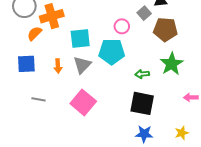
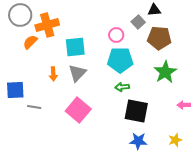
cyan pentagon: (112, 52) -> (120, 60), moved
blue square: (26, 64) -> (15, 90), moved
green arrow: (142, 74) -> (122, 87), moved

